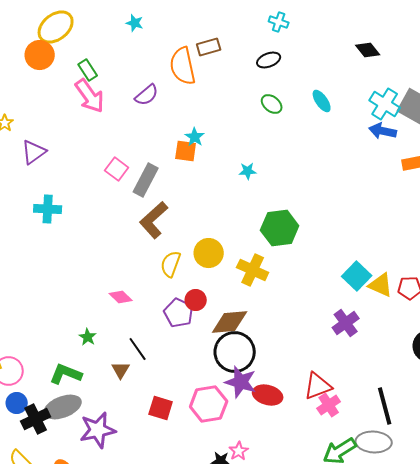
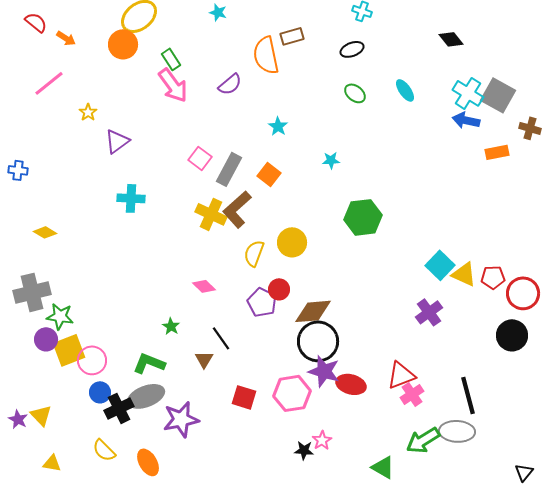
orange square: (186, 151) -> (269, 174), moved, turned 30
yellow cross: (253, 270) -> (211, 214), moved

